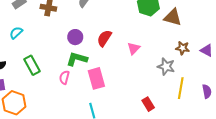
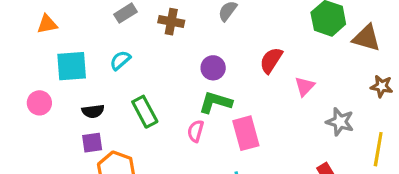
red semicircle: (104, 38) -> (271, 60), moved
gray star: (166, 67) -> (340, 122), moved

